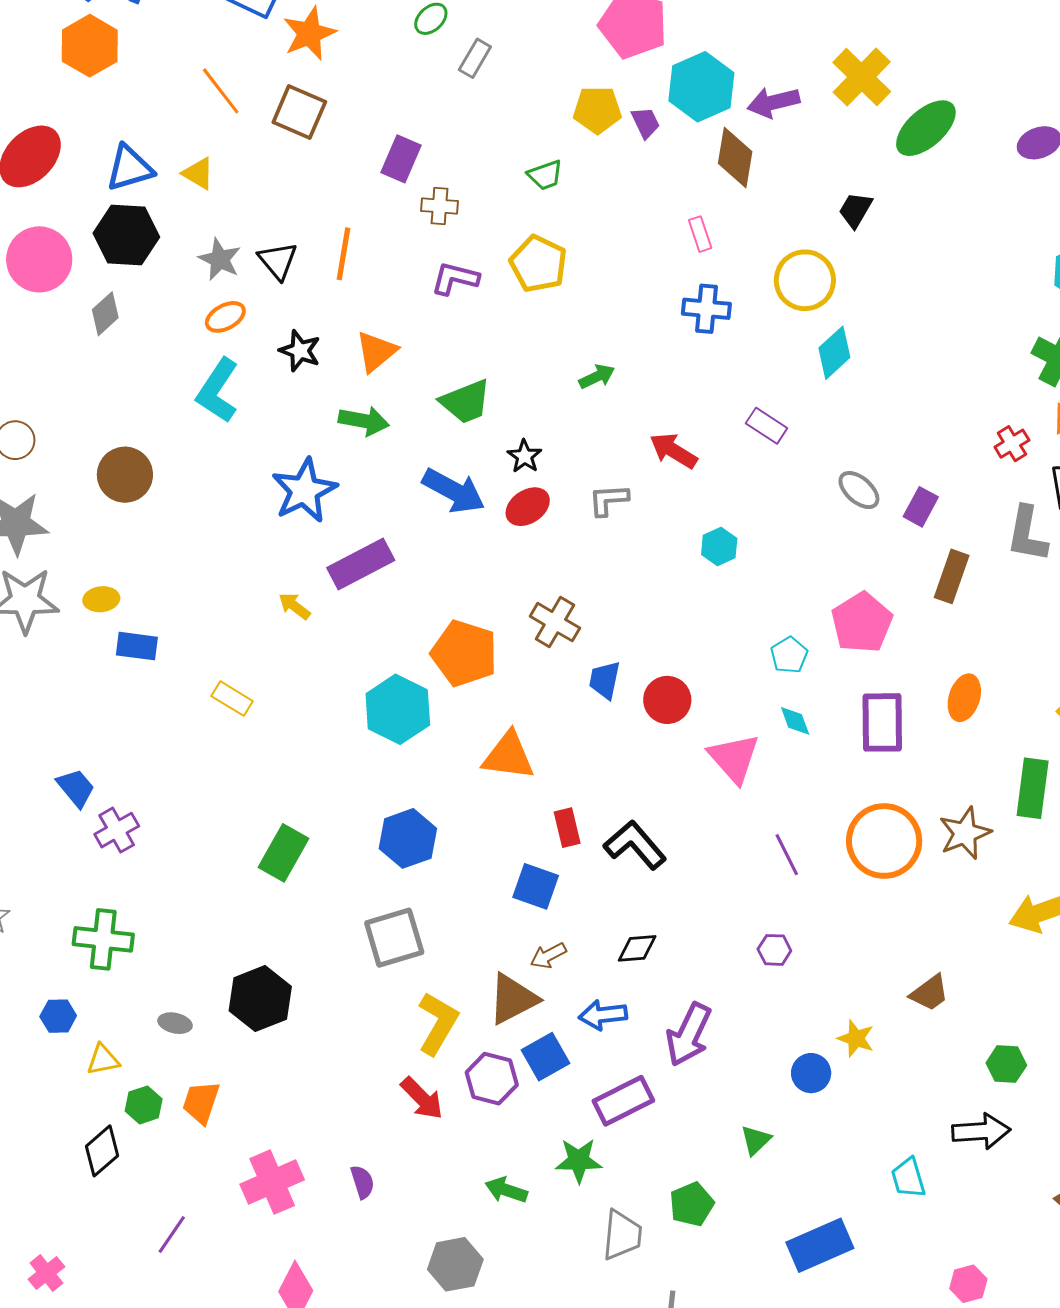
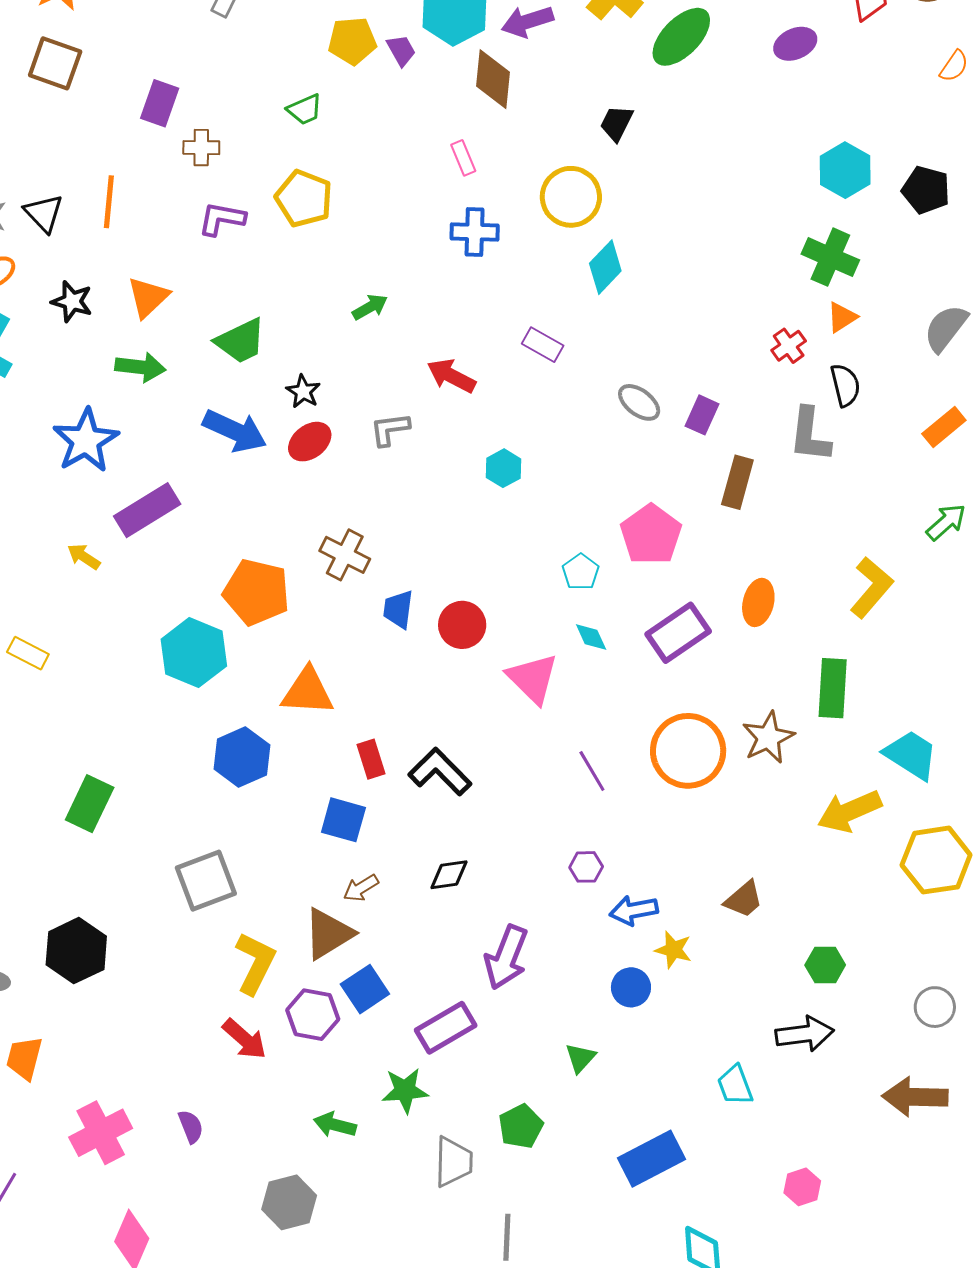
purple rectangle: (882, 722) -> (678, 633), turned 60
blue hexagon: (408, 838) -> (242, 757), moved
blue arrow: (603, 1015) -> (634, 910), moved

